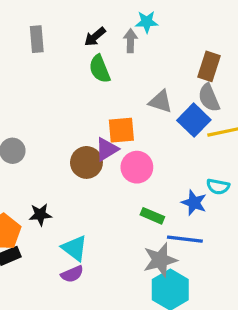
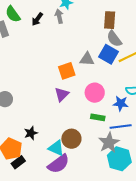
green semicircle: (100, 69) -> (13, 14), moved
gray triangle: (160, 102) -> (87, 59), moved
purple triangle: (107, 149) -> (62, 94), moved
brown circle: (86, 162) -> (71, 139), moved
pink circle: (137, 167) -> (95, 93), moved
purple semicircle: (72, 274) -> (59, 164), size x1.6

